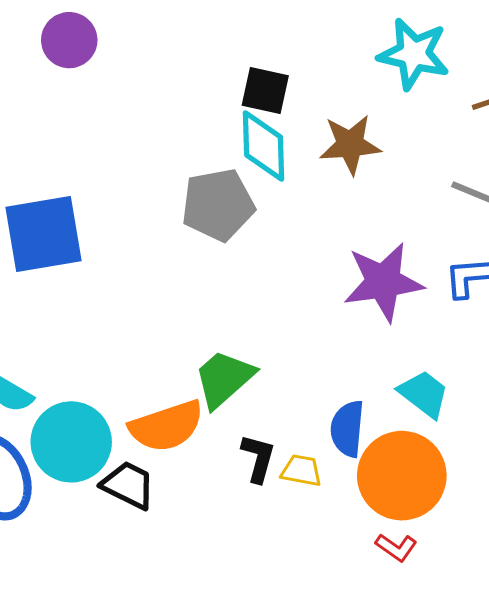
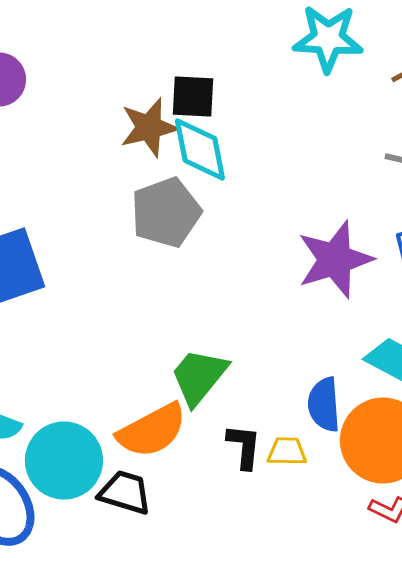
brown star: (350, 145) -> (149, 128), moved

